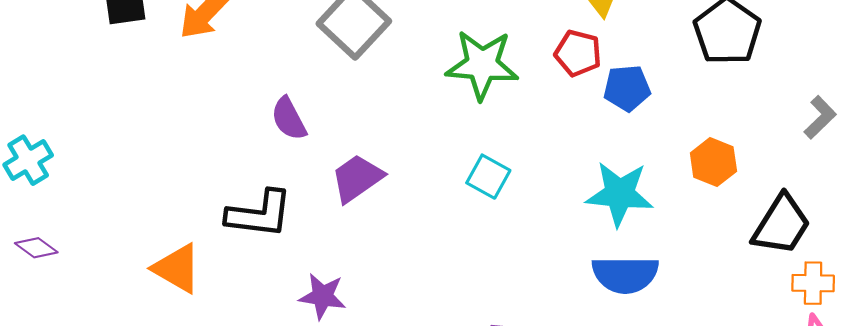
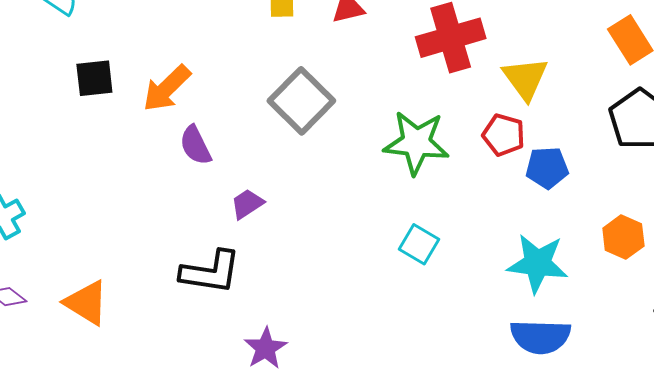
purple semicircle: (289, 119) -> (195, 145), moved
purple trapezoid: (357, 178) -> (247, 204), moved, size x0.7
orange triangle: (177, 268) -> (86, 303), moved
purple star: (323, 296) -> (266, 348), turned 30

